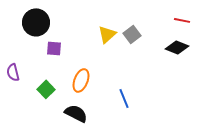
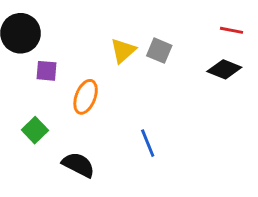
gray square: (132, 34) -> (159, 51), turned -30
orange ellipse: (81, 80) -> (86, 97), moved

